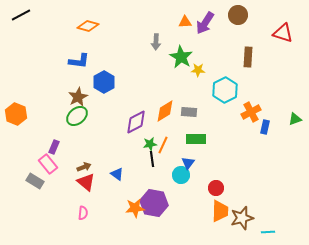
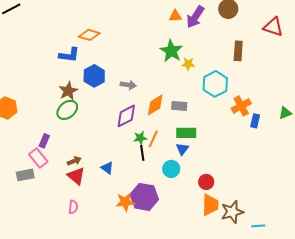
orange diamond: (88, 26) -> (89, 35), moved
gray arrow: (156, 42) -> (128, 85), moved, turned -84
blue triangle: (188, 163) -> (182, 149), moved
gray rectangle: (35, 181) -> (25, 175), turned -42

